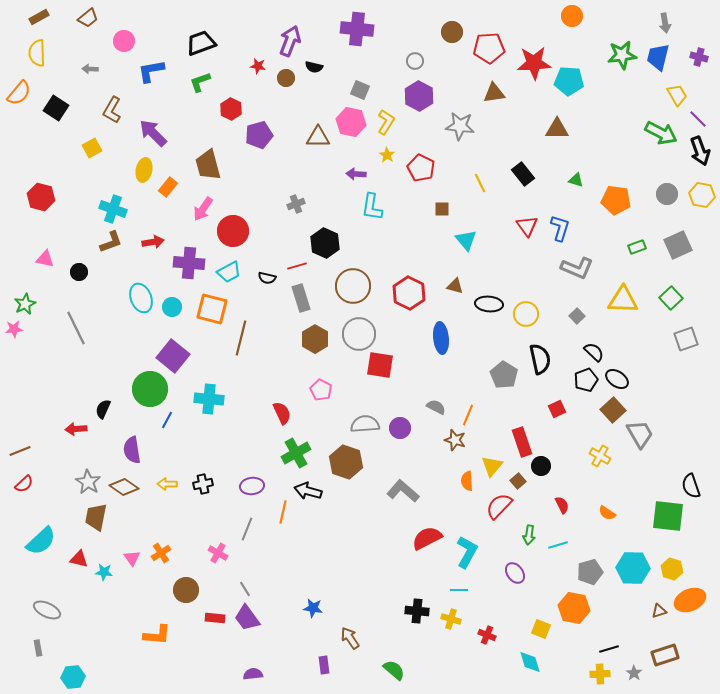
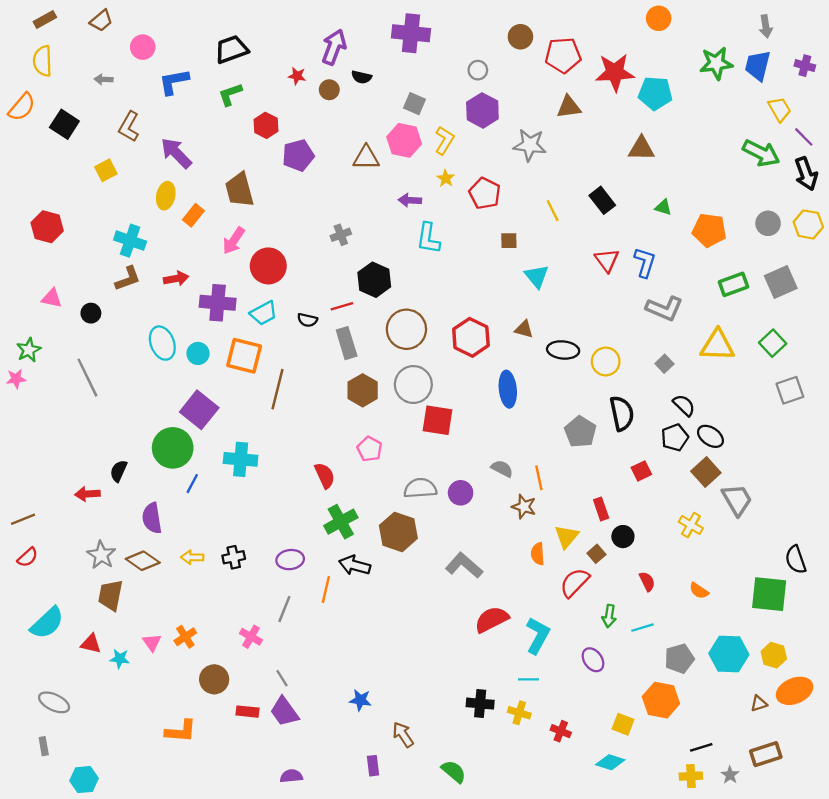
green rectangle: (637, 247) -> (733, 284), size x1.4
orange line: (468, 415) -> (539, 478), turned -35
red rectangle: (522, 442) -> (601, 509), size x0.7
cyan diamond: (530, 662) -> (610, 762), turned -55

